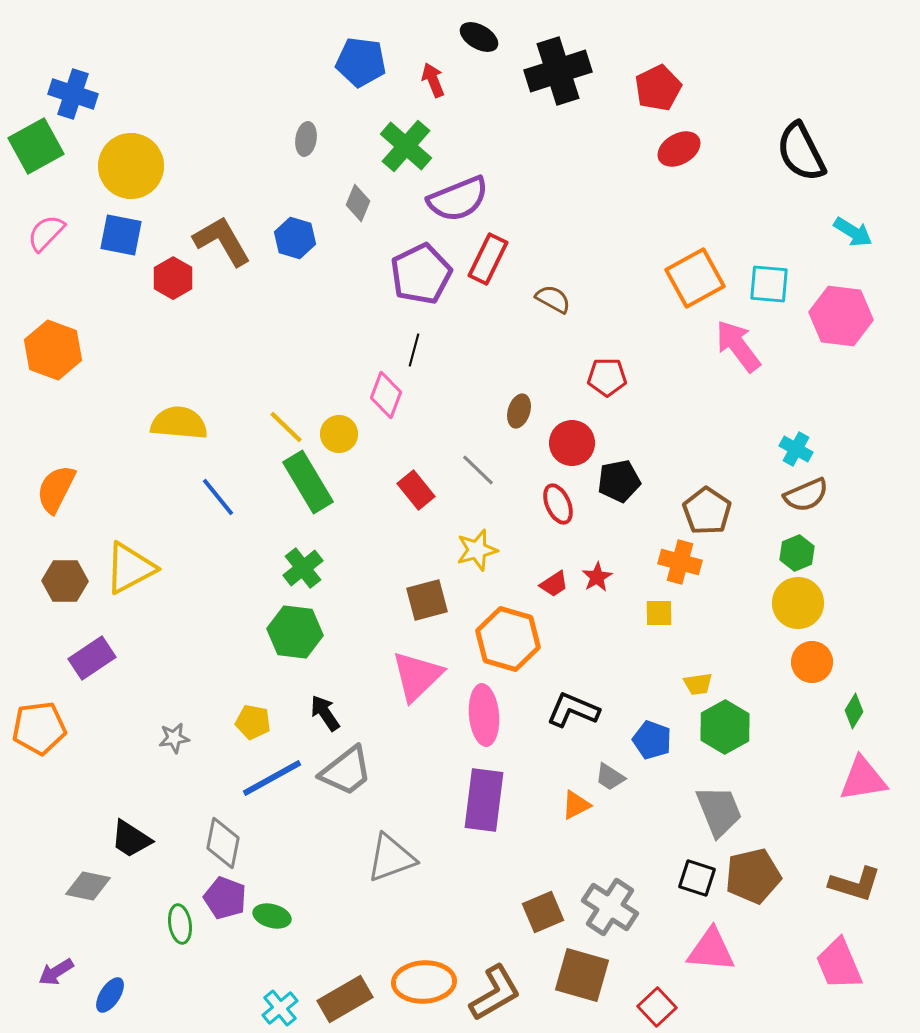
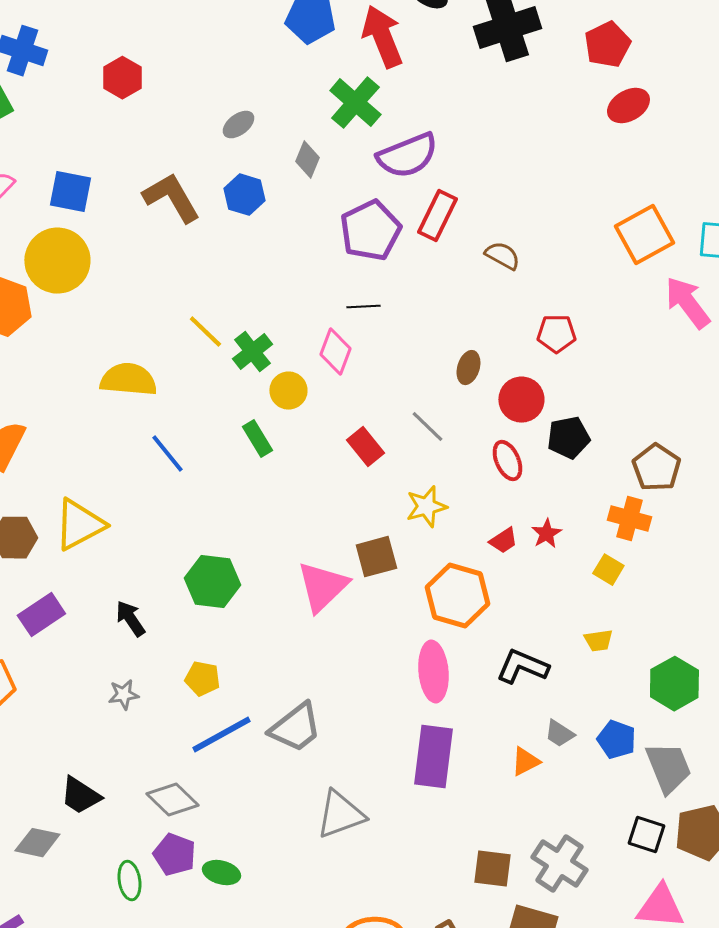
red arrow: (433, 80) -> (382, 37), size x1.8
gray ellipse: (306, 139) -> (238, 125), moved, turned 44
yellow circle: (131, 166) -> (57, 261), moved
red hexagon: (173, 278) -> (122, 78), moved
black line: (414, 350) -> (363, 307), turned 72
yellow line: (286, 427) -> (205, 332), moved
green rectangle: (308, 482) -> (257, 439), size x0.6
green cross: (303, 568) -> (252, 352), moved
yellow square: (659, 613) -> (608, 570), turned 32
green hexagon: (295, 632) -> (212, 582), moved
pink triangle: (417, 676) -> (322, 587), moved
yellow trapezoid: (698, 684) -> (598, 641), moved
black arrow: (325, 713) -> (130, 619), moved
blue pentagon: (652, 740) -> (616, 740), moved
gray diamond: (223, 843) -> (172, 800), turned -57
brown square: (543, 912) -> (492, 869), turned 30

